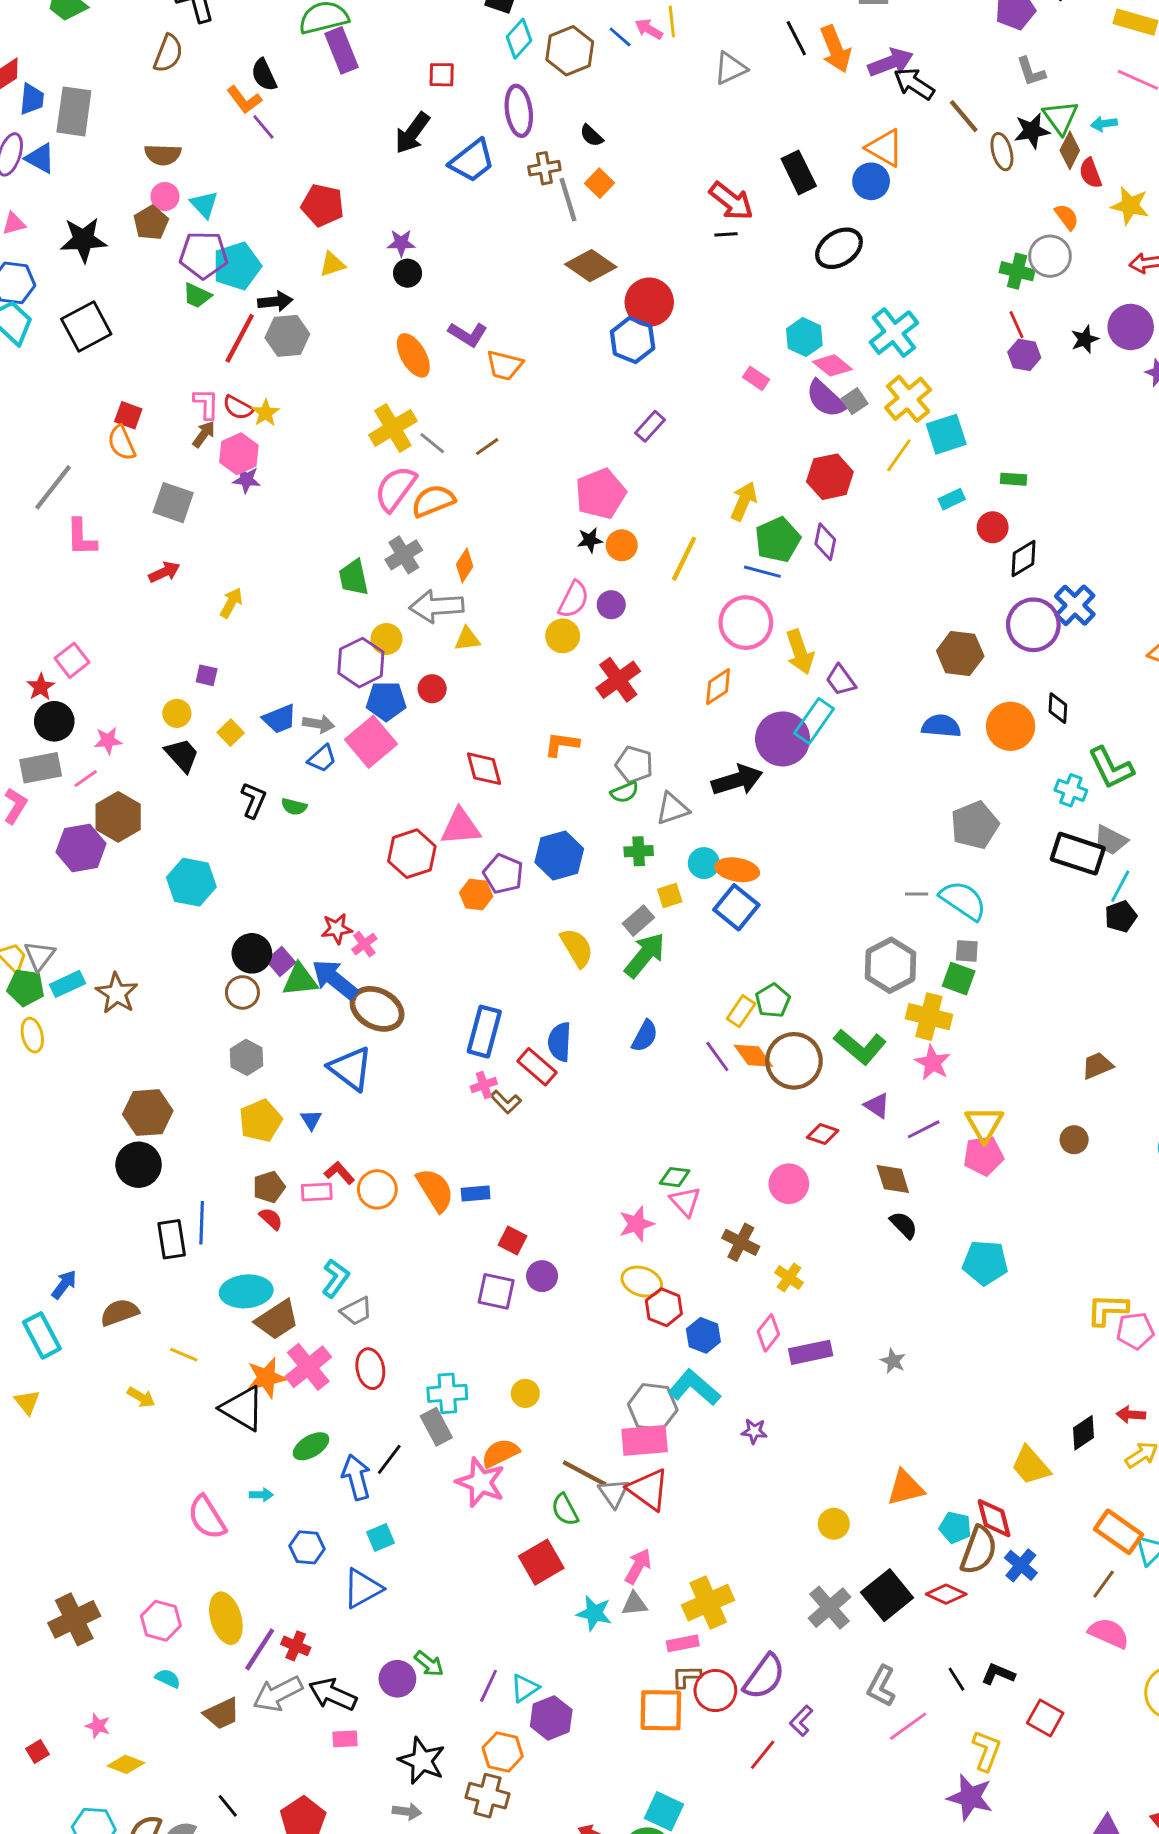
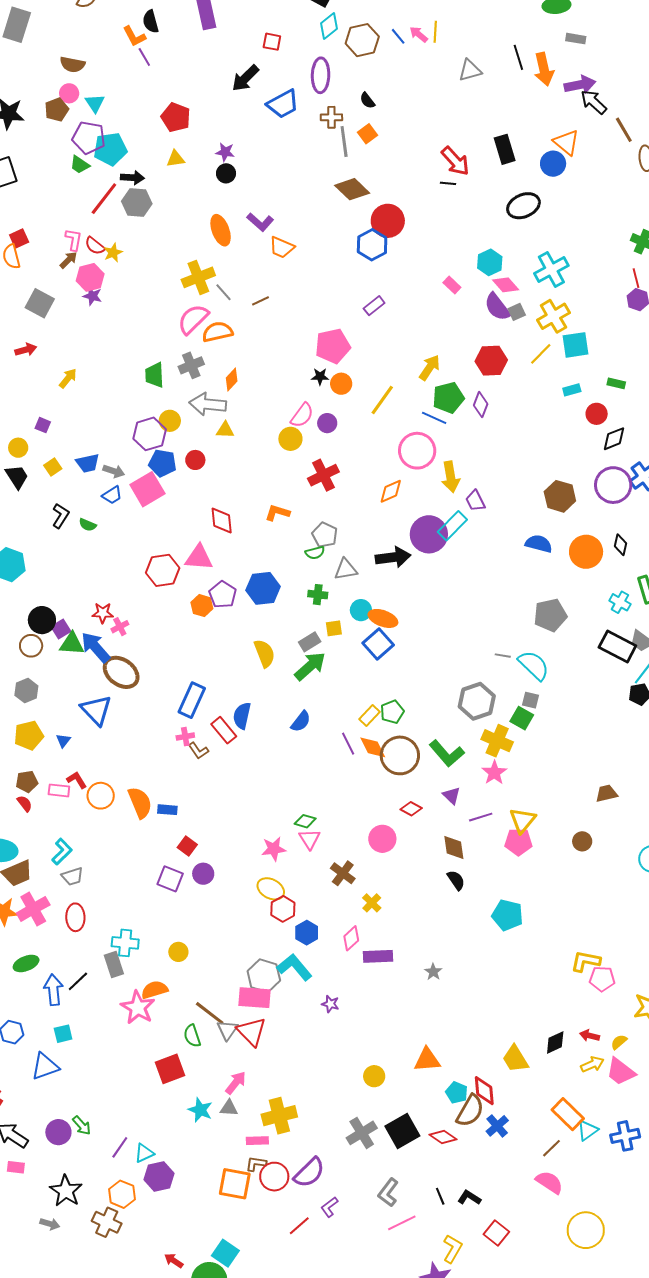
red square: (128, 415) -> (19, 239), turned 36

